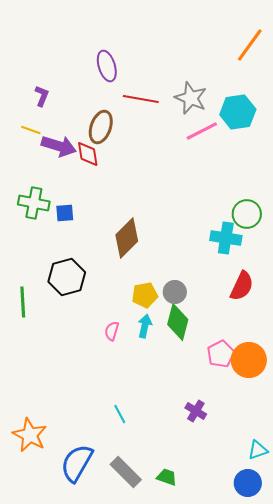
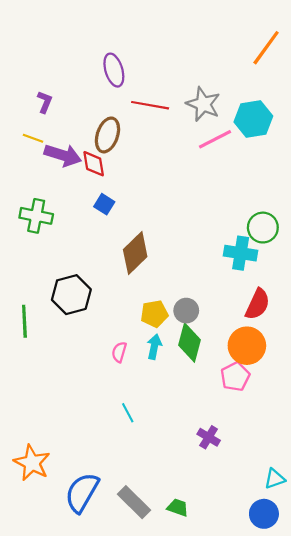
blue square: (65, 213) -> (104, 204), moved, turned 36
orange circle: (249, 360) -> (247, 346), moved
cyan line: (120, 414) -> (128, 413), moved

